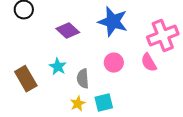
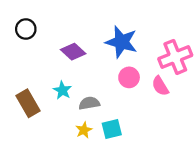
pink circle: (114, 63) -> (129, 77), moved
gray semicircle: (83, 79) -> (89, 103), turned 84

